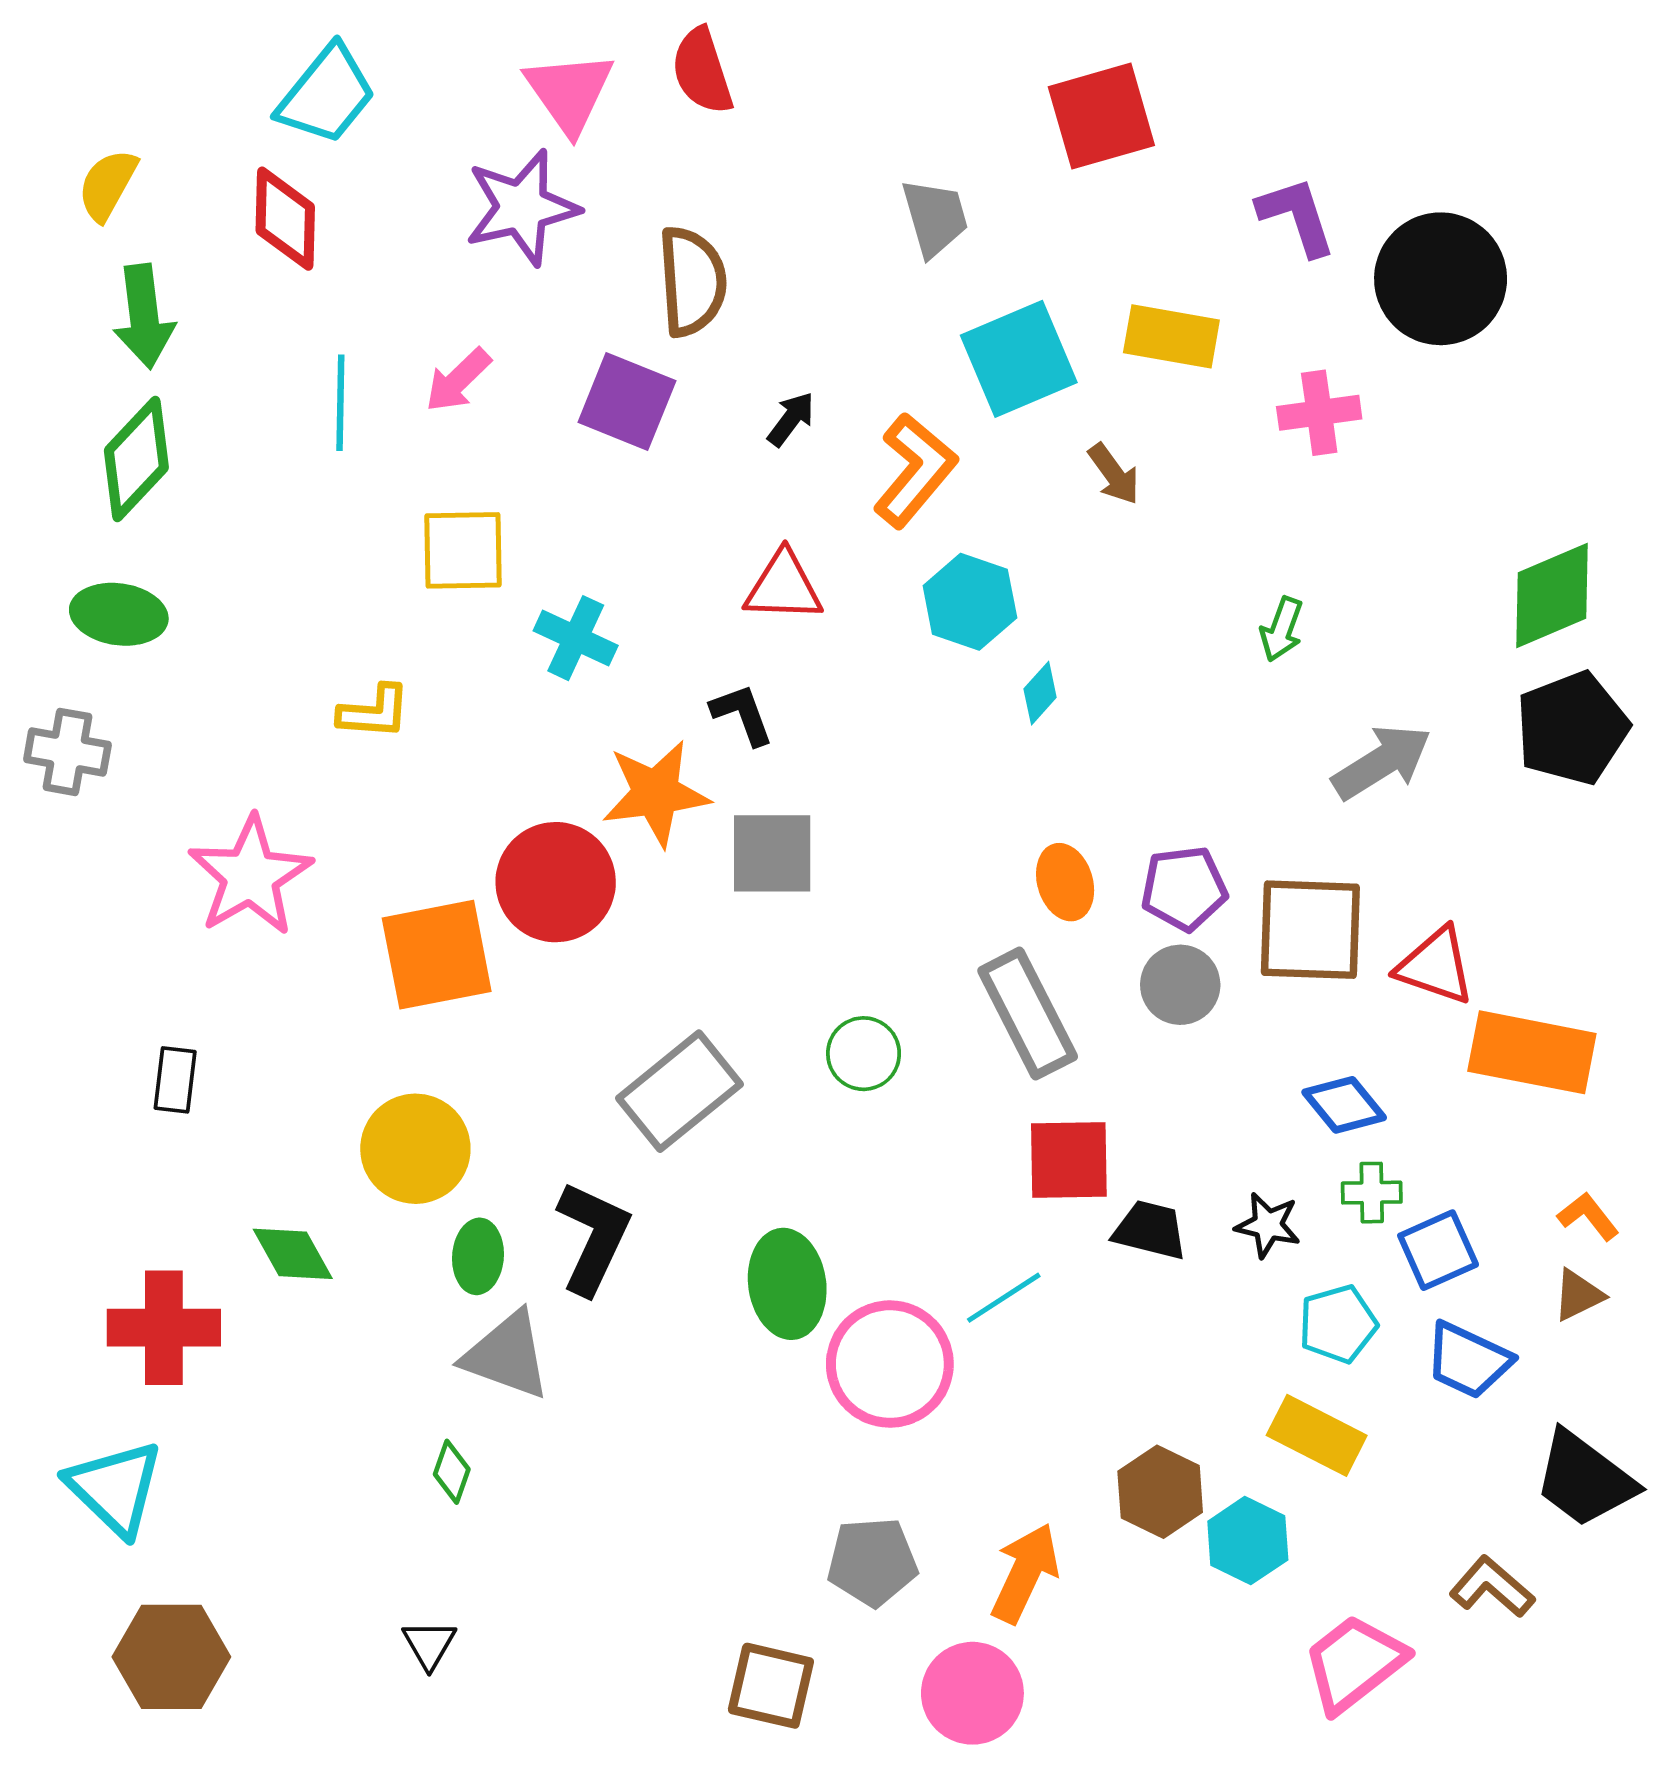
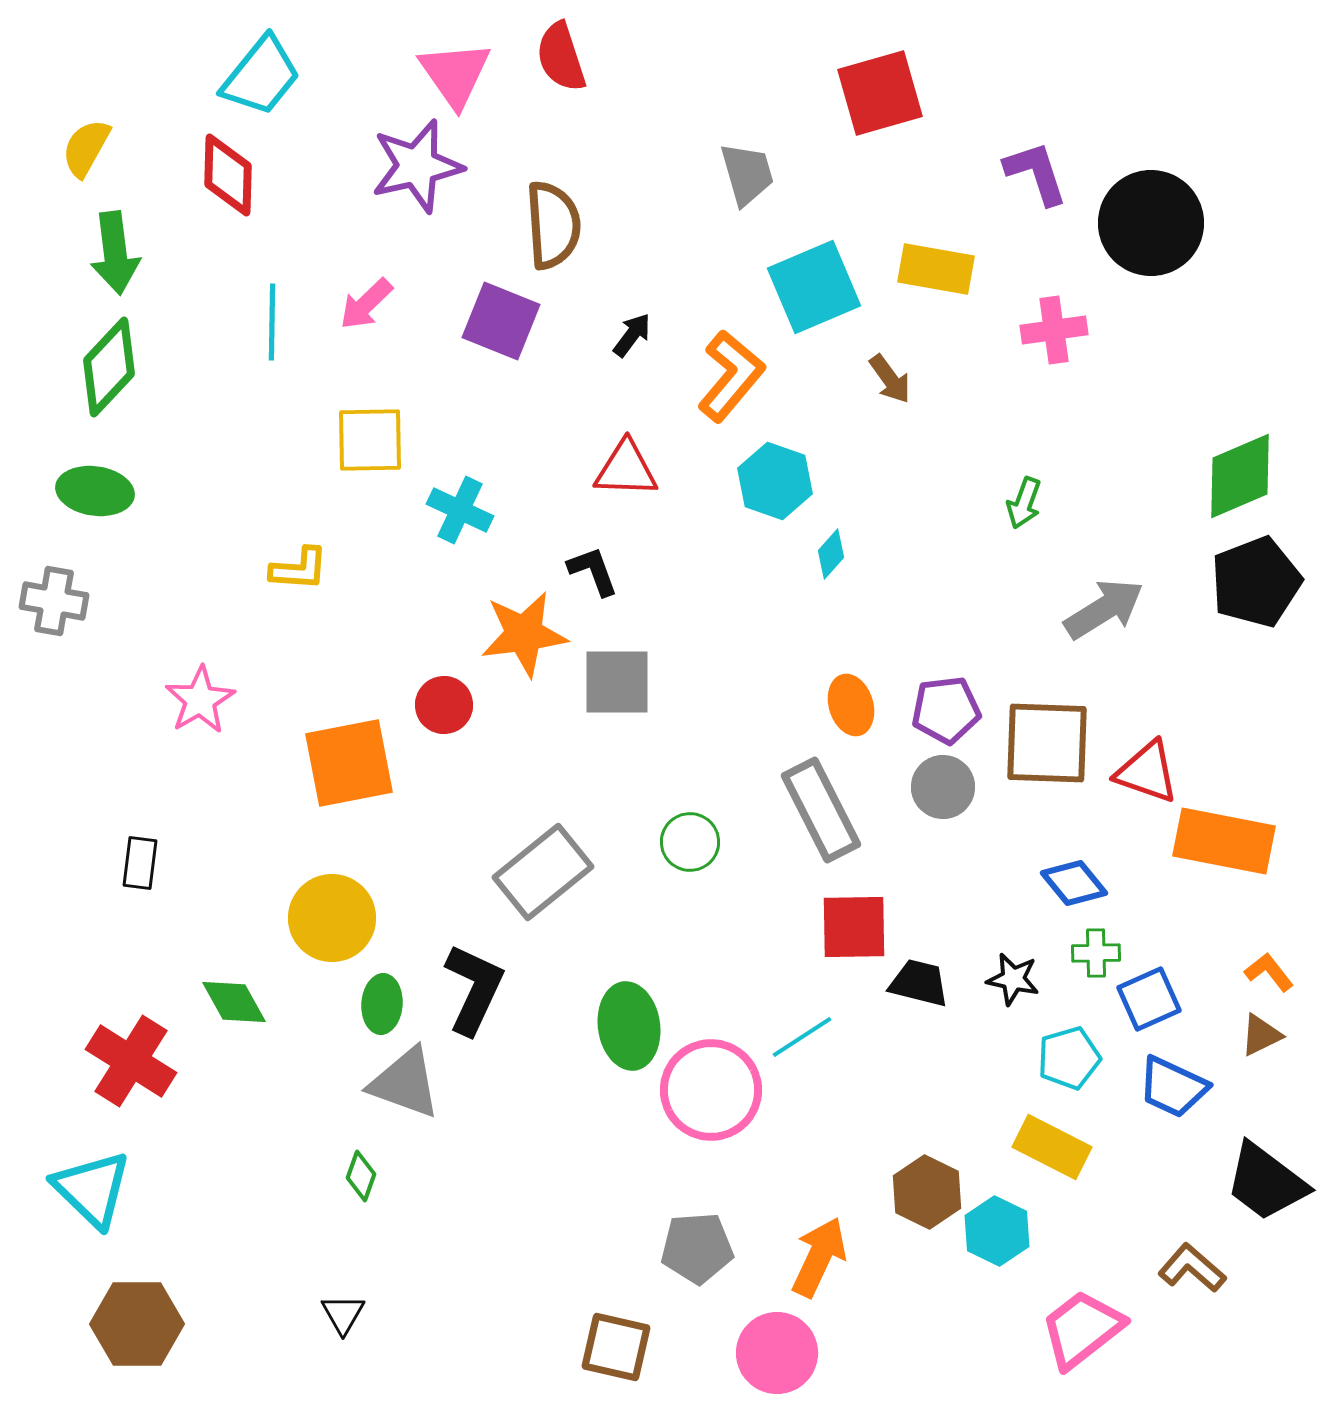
pink star: (250, 876) -> (200, 700), size x0.7
red circle: (556, 882) -> (444, 705), size x0.6
red cross: (164, 1328) -> (131, 1061), turned 32

